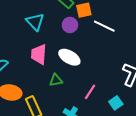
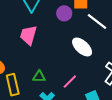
white ellipse: (69, 57) -> (82, 47), moved
green triangle: (56, 80) -> (39, 77), moved

